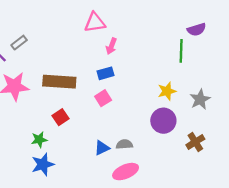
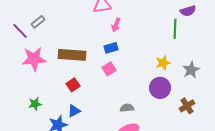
green star: (39, 140) -> (35, 104), moved
blue triangle: (102, 148) -> (74, 111), moved

